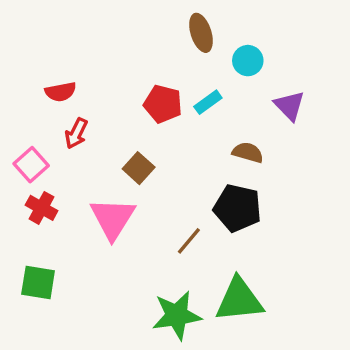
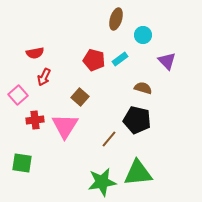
brown ellipse: (201, 33) -> (116, 19), turned 35
red cross: (42, 208) -> (35, 120), moved, turned -36

